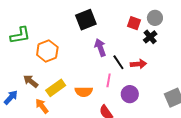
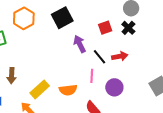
red square: (134, 23) -> (105, 28), moved, turned -32
orange hexagon: (47, 51) -> (24, 18), moved
brown arrow: (31, 81) -> (12, 76), moved, turned -119

